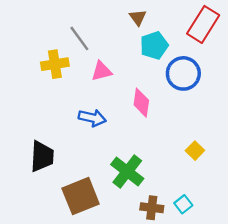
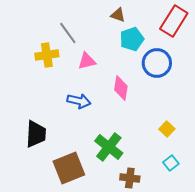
brown triangle: (138, 17) -> (118, 15), turned -35
cyan square: (183, 204) -> (171, 163), moved

